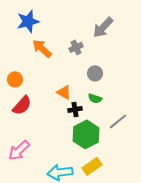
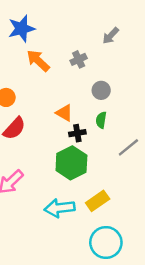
gray arrow: (103, 27) -> (111, 36), size x0.7
green semicircle: (95, 98) -> (101, 120), turned 80
green hexagon: (86, 134) -> (71, 163), moved

